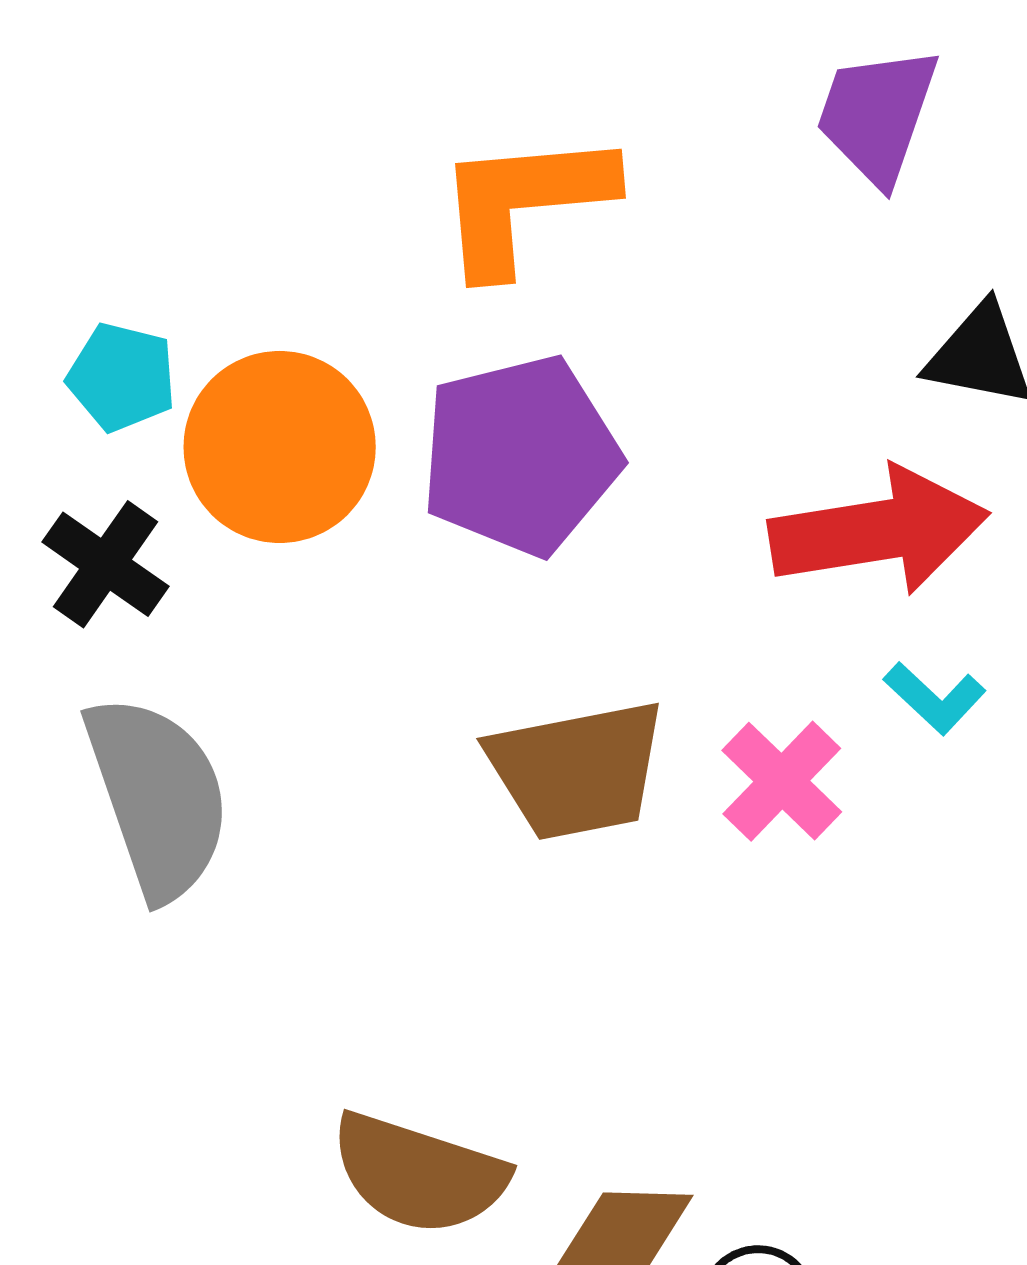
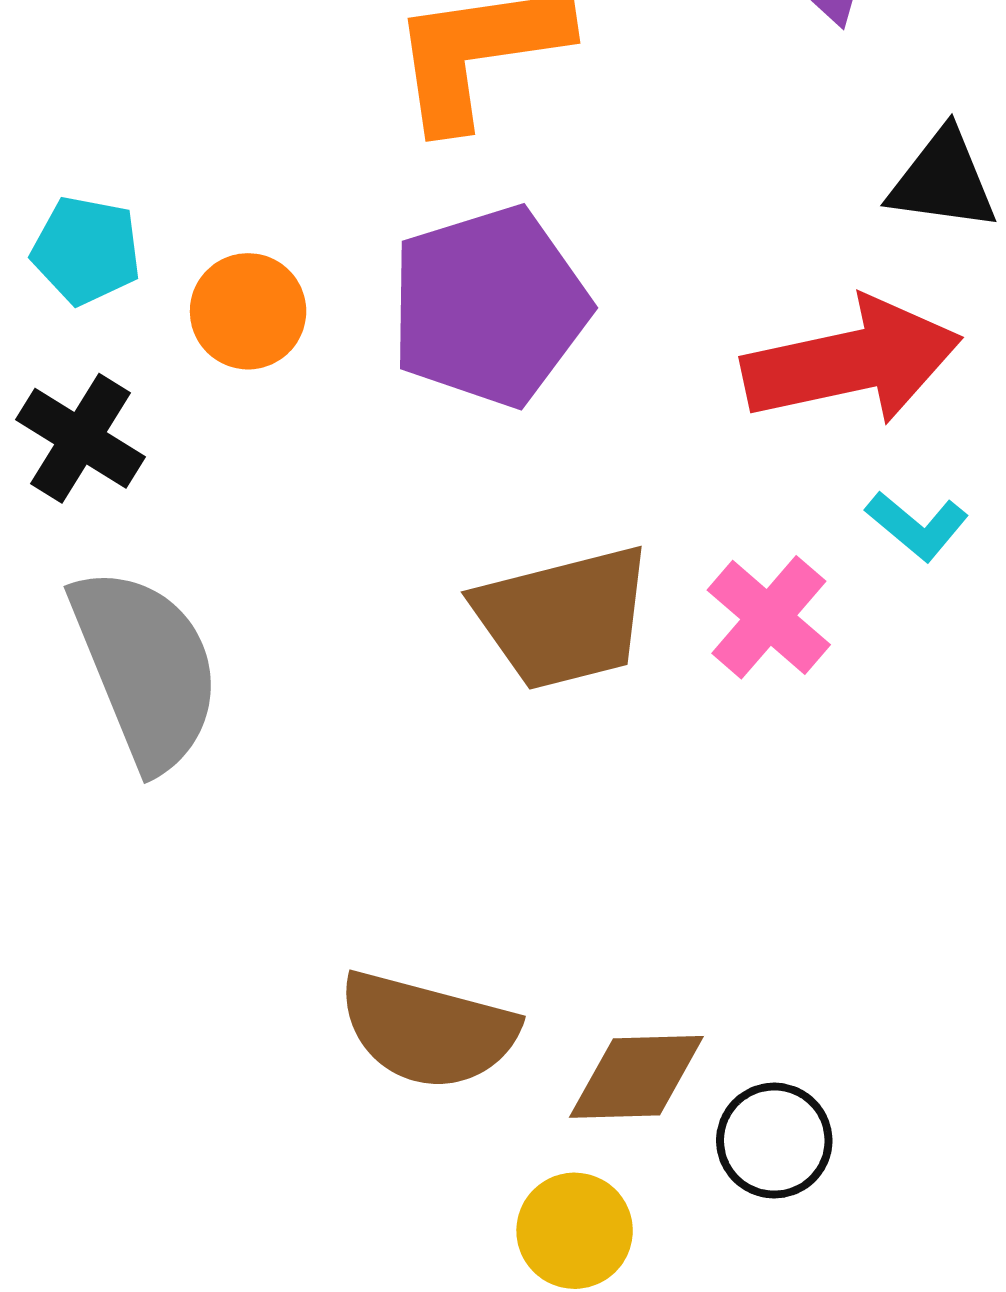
orange circle: (280, 447) -> (248, 311), size x0.6

